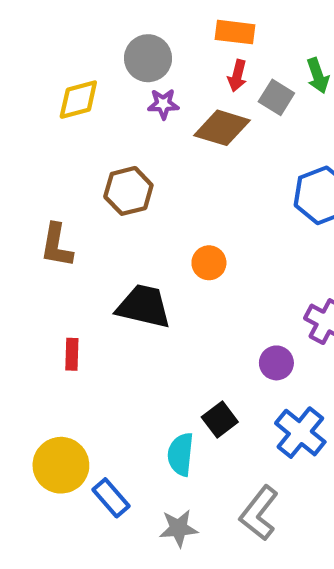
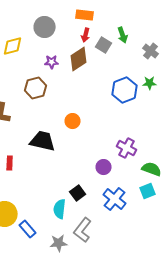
purple star: (163, 104) -> (52, 62), moved
brown diamond: (222, 128) -> (79, 59), turned -50
gray L-shape: (259, 513) -> (83, 230), moved

